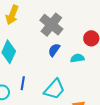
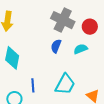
gray cross: (51, 25) -> (63, 20), moved

